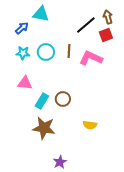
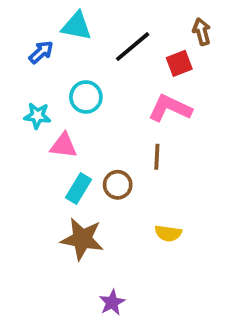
black line: (86, 25) -> (133, 47), moved
red square: (106, 35) -> (179, 63), moved
brown line: (69, 51) -> (157, 157), moved
cyan star: (23, 53) -> (37, 116), moved
pink triangle: (25, 83) -> (63, 146), moved

